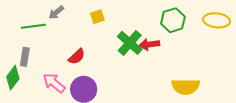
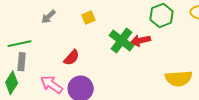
green line: (33, 26) -> (20, 44), moved

